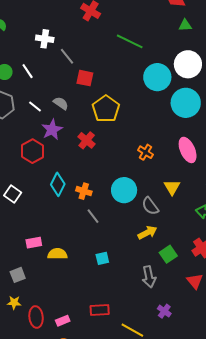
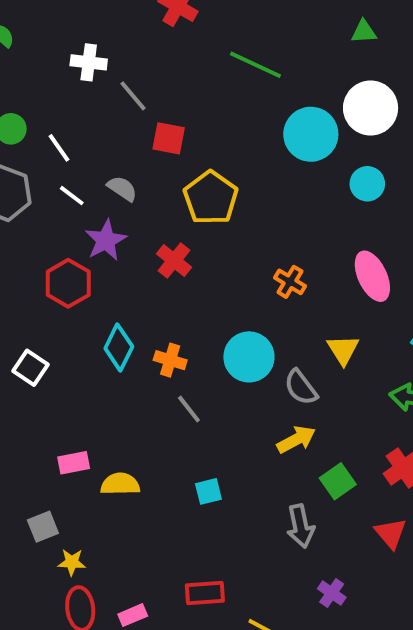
white line: (28, 71) -> (59, 148), moved
cyan circle: (186, 103) -> (367, 184), size x0.6
yellow star: (14, 303) -> (72, 562), moved

